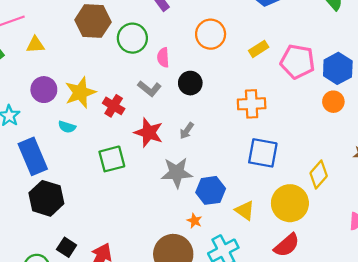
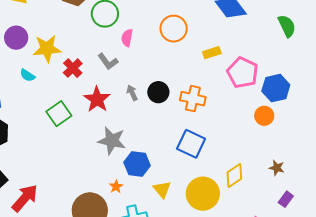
black circle: (190, 83) -> (158, 92), moved
gray arrow: (187, 131) -> (132, 93), moved, turned 105
green square: (112, 159) -> (59, 114), turned -35

